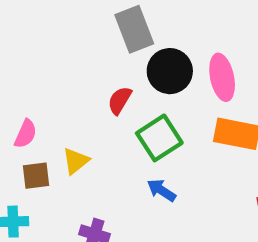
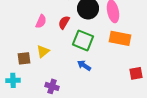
pink semicircle: (26, 134) -> (41, 21), moved
green square: (159, 138) -> (83, 40), turned -35

